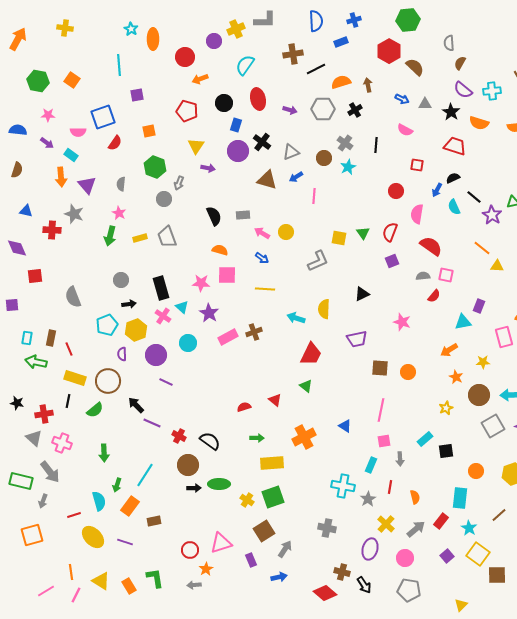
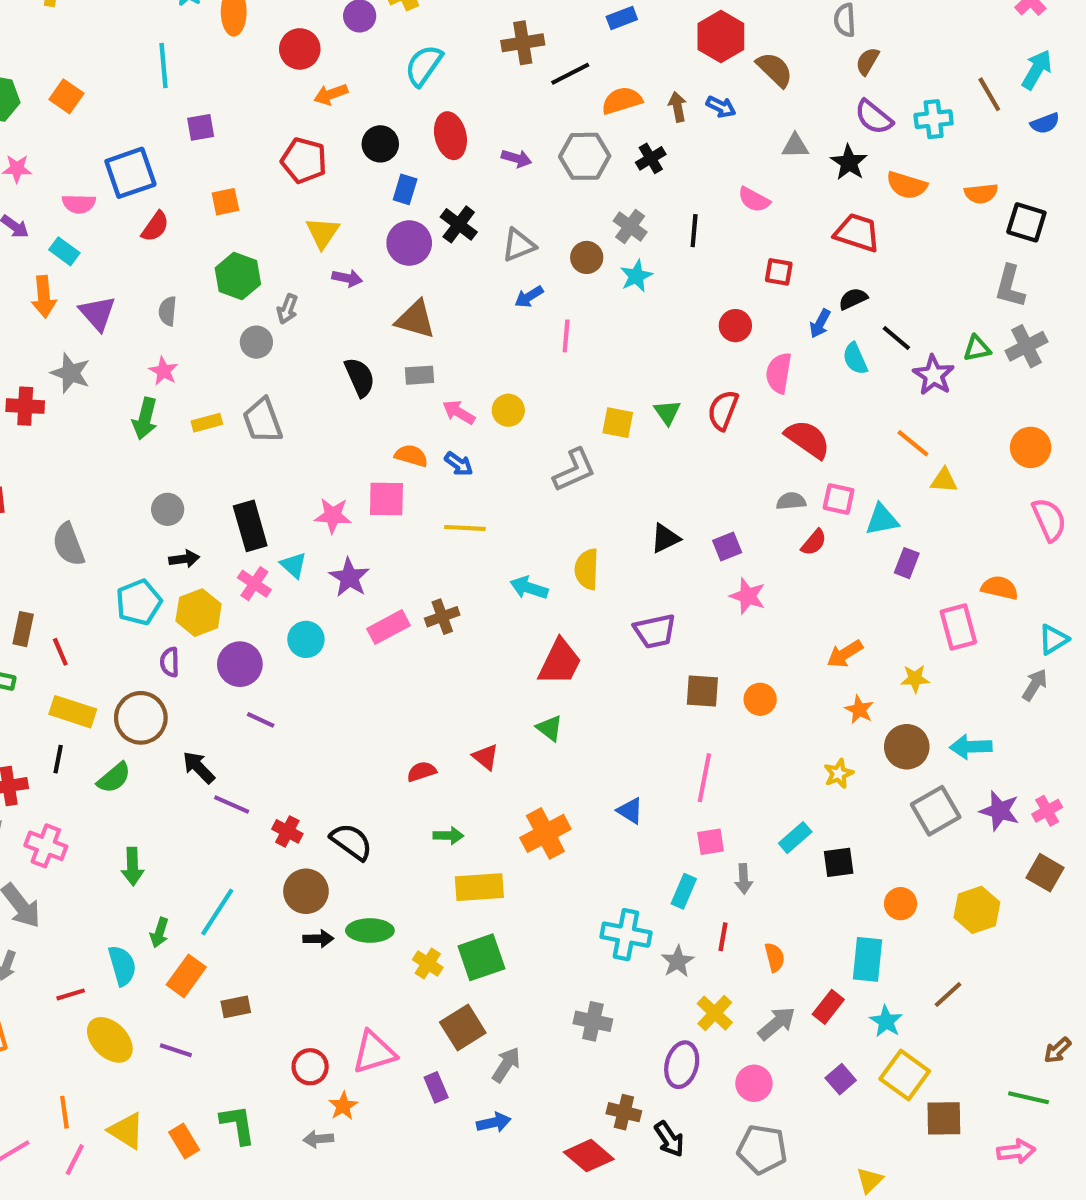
blue arrow: (402, 99) -> (721, 107), moved
brown triangle: (267, 180) -> (415, 319), moved
orange semicircle: (220, 250) -> (411, 456), moved
purple square: (392, 261) -> (727, 546), moved
cyan triangle: (463, 322) -> (882, 520), moved

